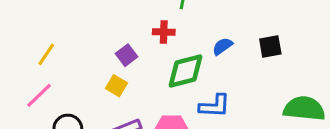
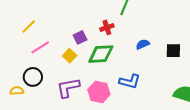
red cross: (164, 32) -> (107, 27), turned -32
green diamond: (185, 71) -> (101, 54), moved
pink line: (39, 95) -> (40, 47), moved

